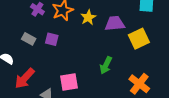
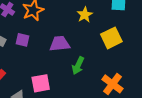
yellow star: (88, 17) -> (85, 15), moved
purple trapezoid: (115, 23) -> (60, 44), moved

